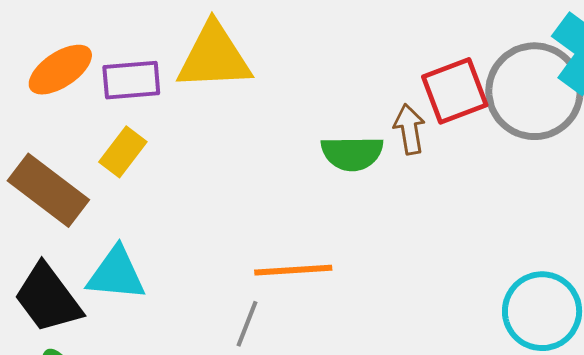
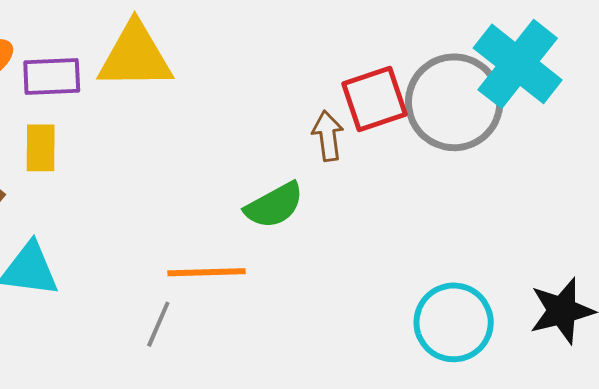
yellow rectangle: (123, 152) -> (41, 148), turned -39
green semicircle: (352, 153) -> (274, 205), moved, turned -30

